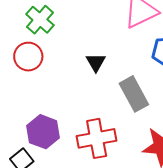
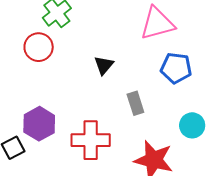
gray rectangle: (134, 94) -> (135, 103), size x0.7

